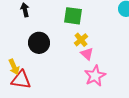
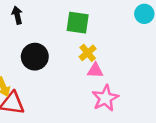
pink triangle: (87, 54) -> (95, 70), turned -40

